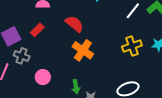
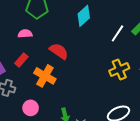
orange cross: (83, 50) -> (45, 76), moved

